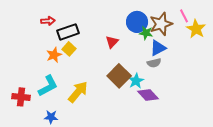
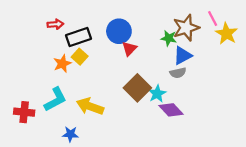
blue circle: (137, 22) -> (119, 31), moved
yellow arrow: (78, 92) -> (90, 106), turned -110
blue star: (51, 117) -> (70, 134), moved

